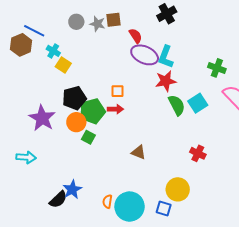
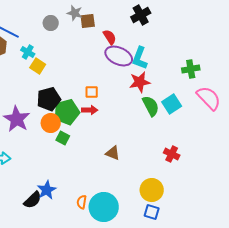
gray star: (97, 24) -> (75, 13), moved
green cross: (217, 68) -> (191, 69), turned -30
blue square: (164, 209) -> (152, 212), moved

